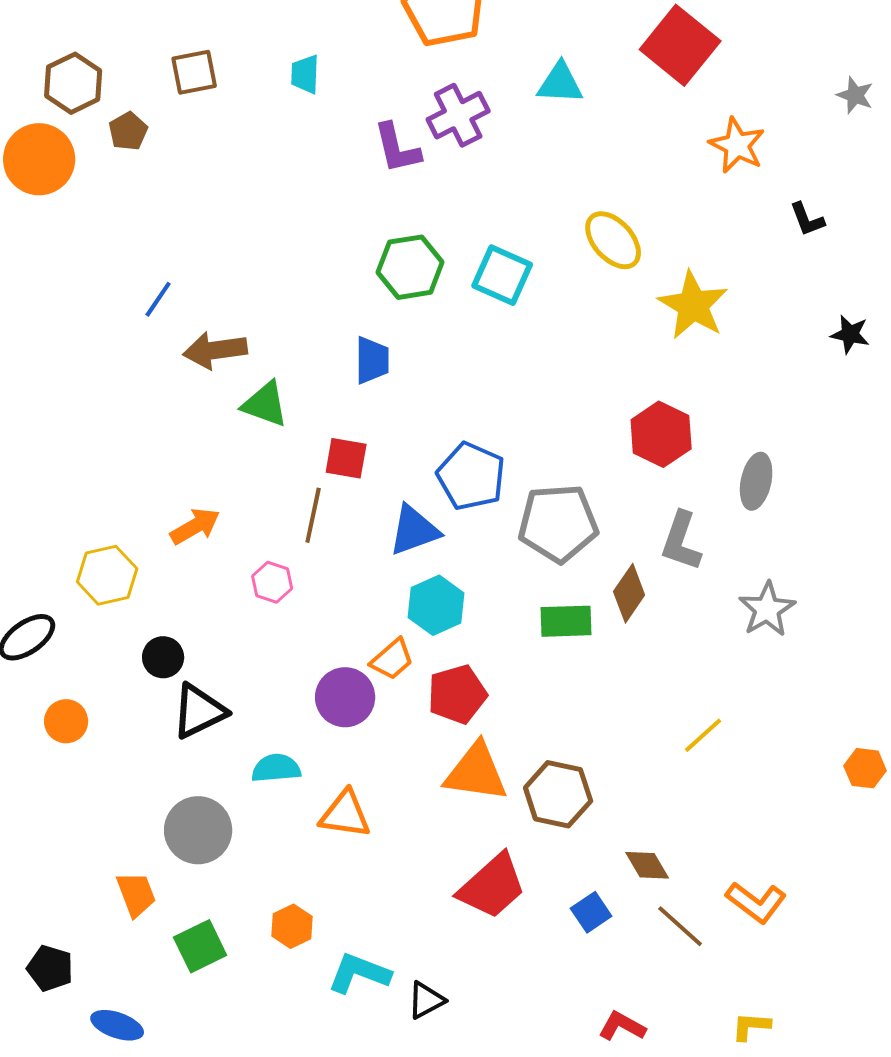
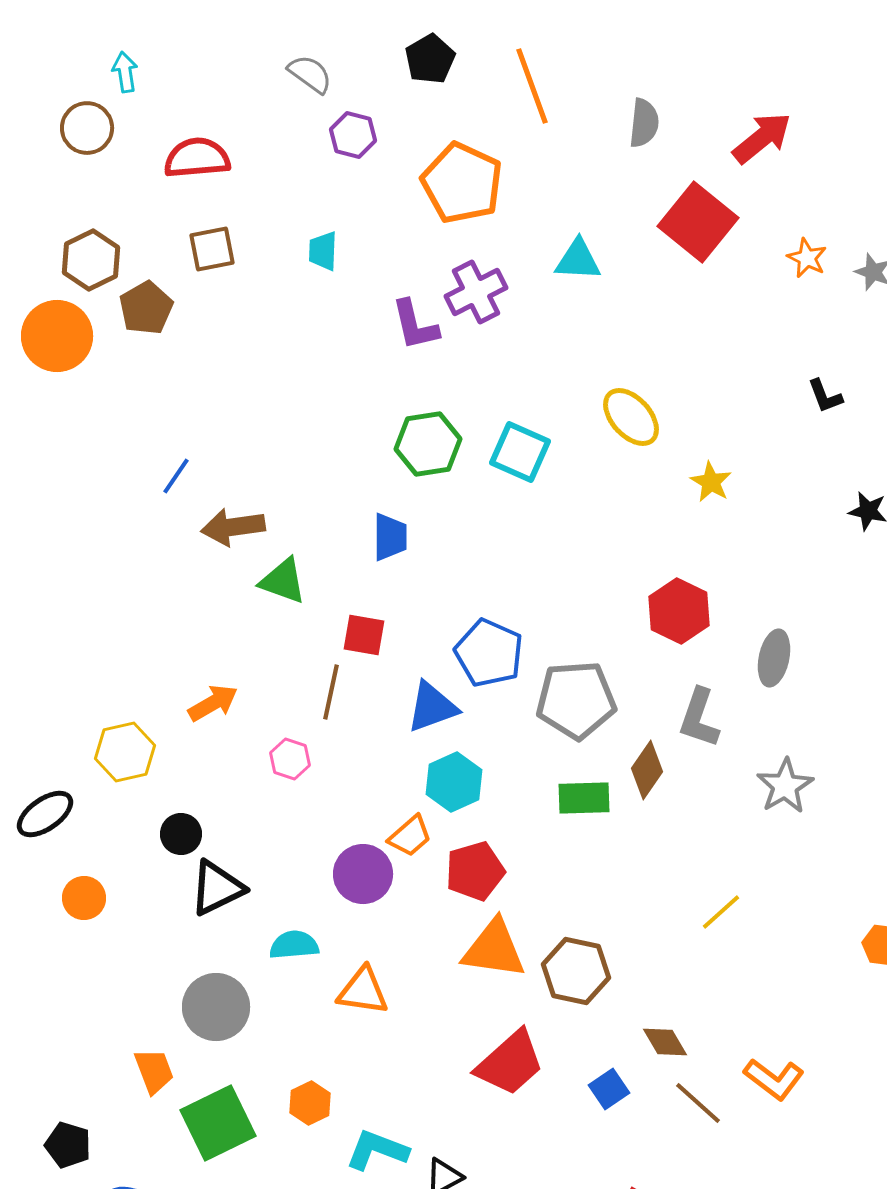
brown pentagon: (128, 131) -> (146, 308), size x1.4
orange star: (737, 145) -> (807, 258), moved, size x0.7
yellow star: (693, 305) -> (711, 482), size x0.6
green square: (200, 946) -> (218, 1123), size x1.4

